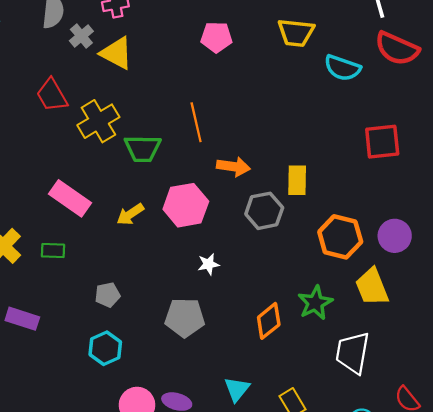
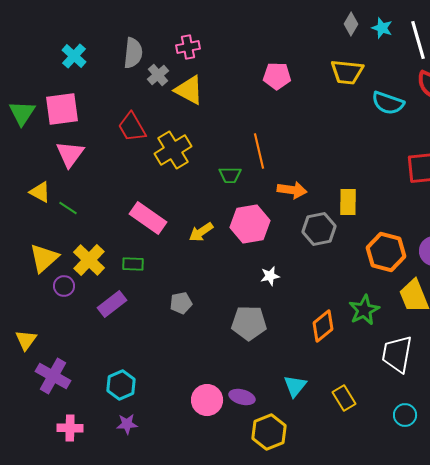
green trapezoid: (143, 148) -> (230, 175), moved, size x0.7
purple rectangle: (22, 319) -> (112, 304), moved, turned -56
cyan hexagon: (105, 348) -> (121, 385), moved

